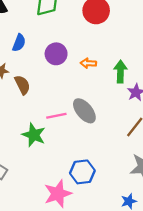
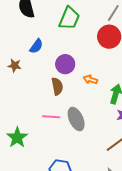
brown semicircle: (22, 85) -> (57, 86), moved
green star: (34, 135) -> (17, 137), moved

